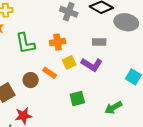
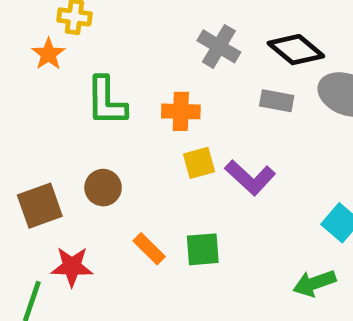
gray rectangle: (99, 42) -> (277, 101), moved
orange rectangle: (50, 73) -> (149, 249), moved
green arrow: (113, 108) -> (314, 283), moved

